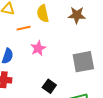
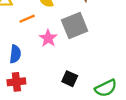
gray square: (83, 62) -> (75, 26), moved

